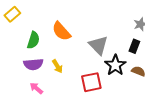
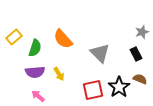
yellow rectangle: (12, 14) -> (14, 37), moved
black rectangle: (134, 46) -> (136, 54), turned -48
black star: (115, 65) -> (119, 87), moved

